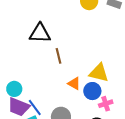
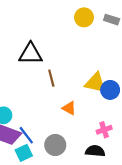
yellow triangle: (99, 73) -> (96, 83), moved
blue circle: (92, 91) -> (110, 90), moved

